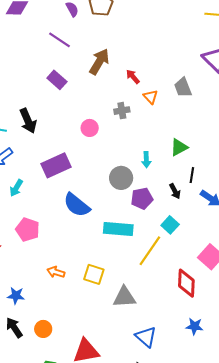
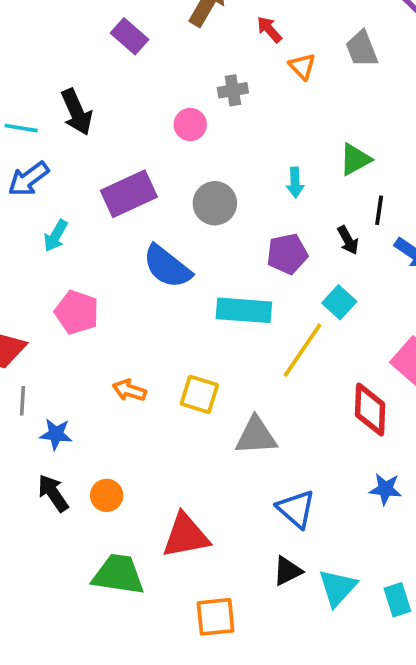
gray cross: (122, 111) -> (233, 90), moved
gray circle: (121, 178) -> (215, 203), moved

